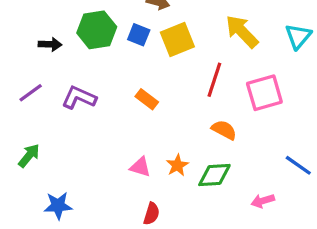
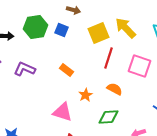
yellow square: (177, 40) -> (99, 33), moved
pink square: (264, 93) -> (140, 66), turned 35
orange star: (177, 165) -> (86, 95), moved
pink triangle: (140, 167) -> (63, 112), size x1.5

